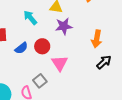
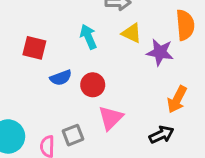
purple star: (64, 26) -> (160, 52), moved
black arrow: (104, 62) -> (161, 135), moved

